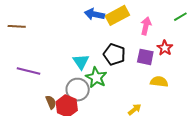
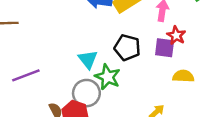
red star: (165, 48) -> (176, 35), moved
purple line: (28, 71) -> (26, 75), turned -30

